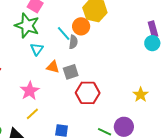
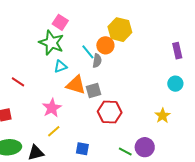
cyan circle: (152, 43) -> (175, 84), moved
cyan triangle: (37, 49) -> (60, 67), turned 32
orange triangle: (53, 67) -> (76, 85), size x1.5

